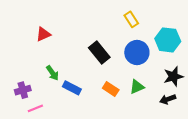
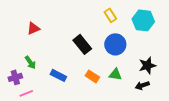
cyan hexagon: (168, 40) -> (143, 20), moved
green arrow: (52, 73) -> (30, 62), moved
green triangle: (137, 87) -> (115, 74), turned 32

